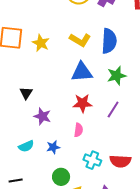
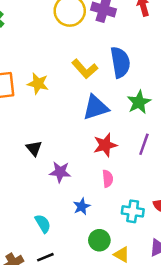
yellow L-shape: (80, 40) -> (85, 69), turned 30
cyan semicircle: (26, 146) -> (43, 224), moved, turned -84

